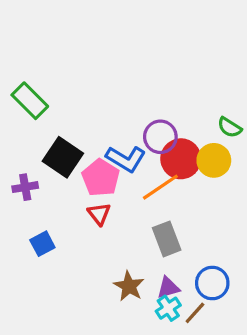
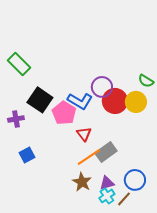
orange line: (160, 187) -> (89, 157), moved
red triangle: (99, 214) -> (84, 134), moved
gray rectangle: (167, 239) -> (106, 152), turned 75

